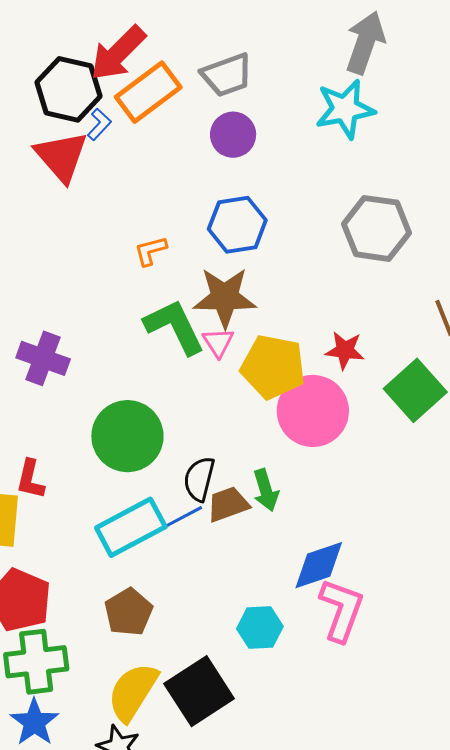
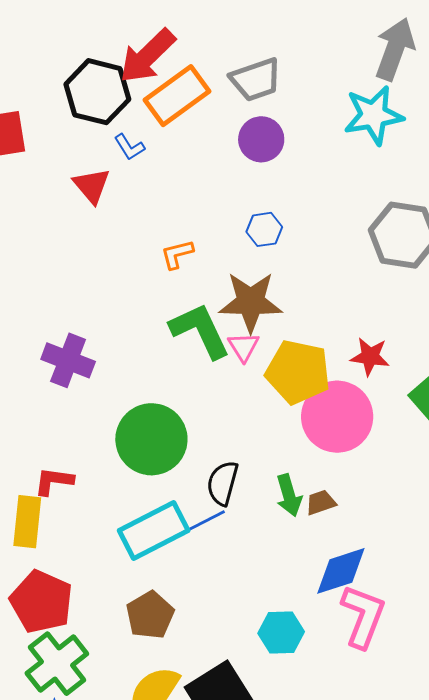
blue L-shape: (99, 124) -> (129, 147), moved, turned 104
red triangle: (61, 156) -> (92, 186), moved, size x0.7
blue hexagon: (237, 225) -> (264, 229), size x0.6
red L-shape: (30, 479) -> (54, 481), turned 84
brown trapezoid: (228, 504) -> (321, 502), moved, size x0.7
green cross: (36, 662) -> (57, 664), turned -32

